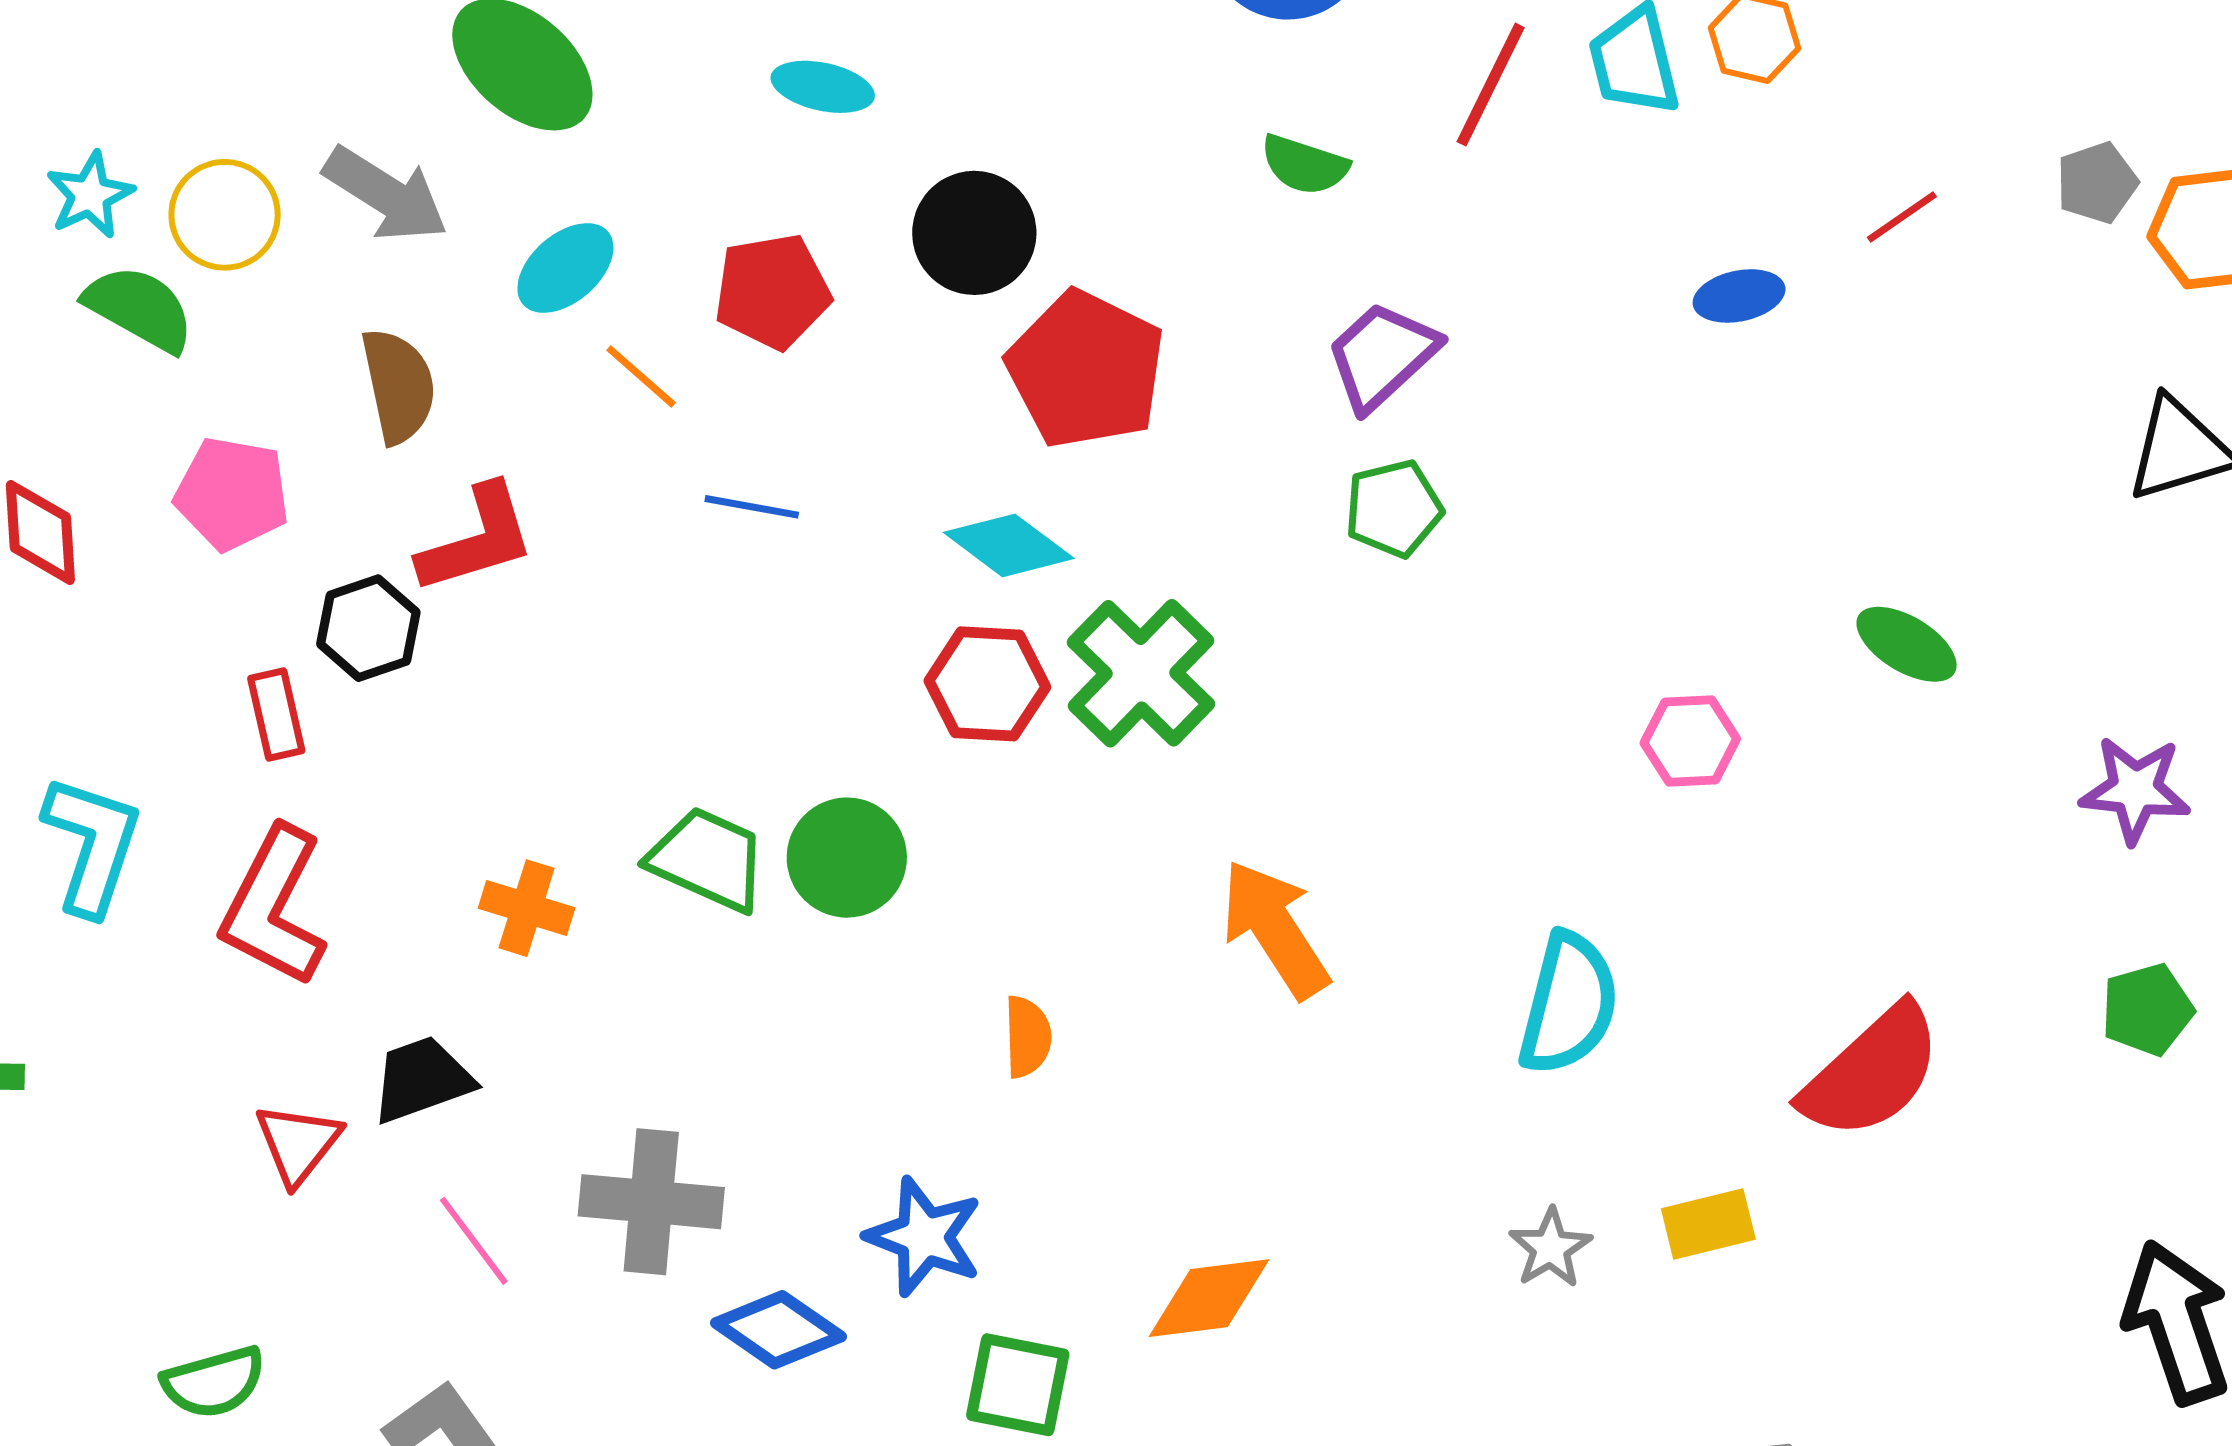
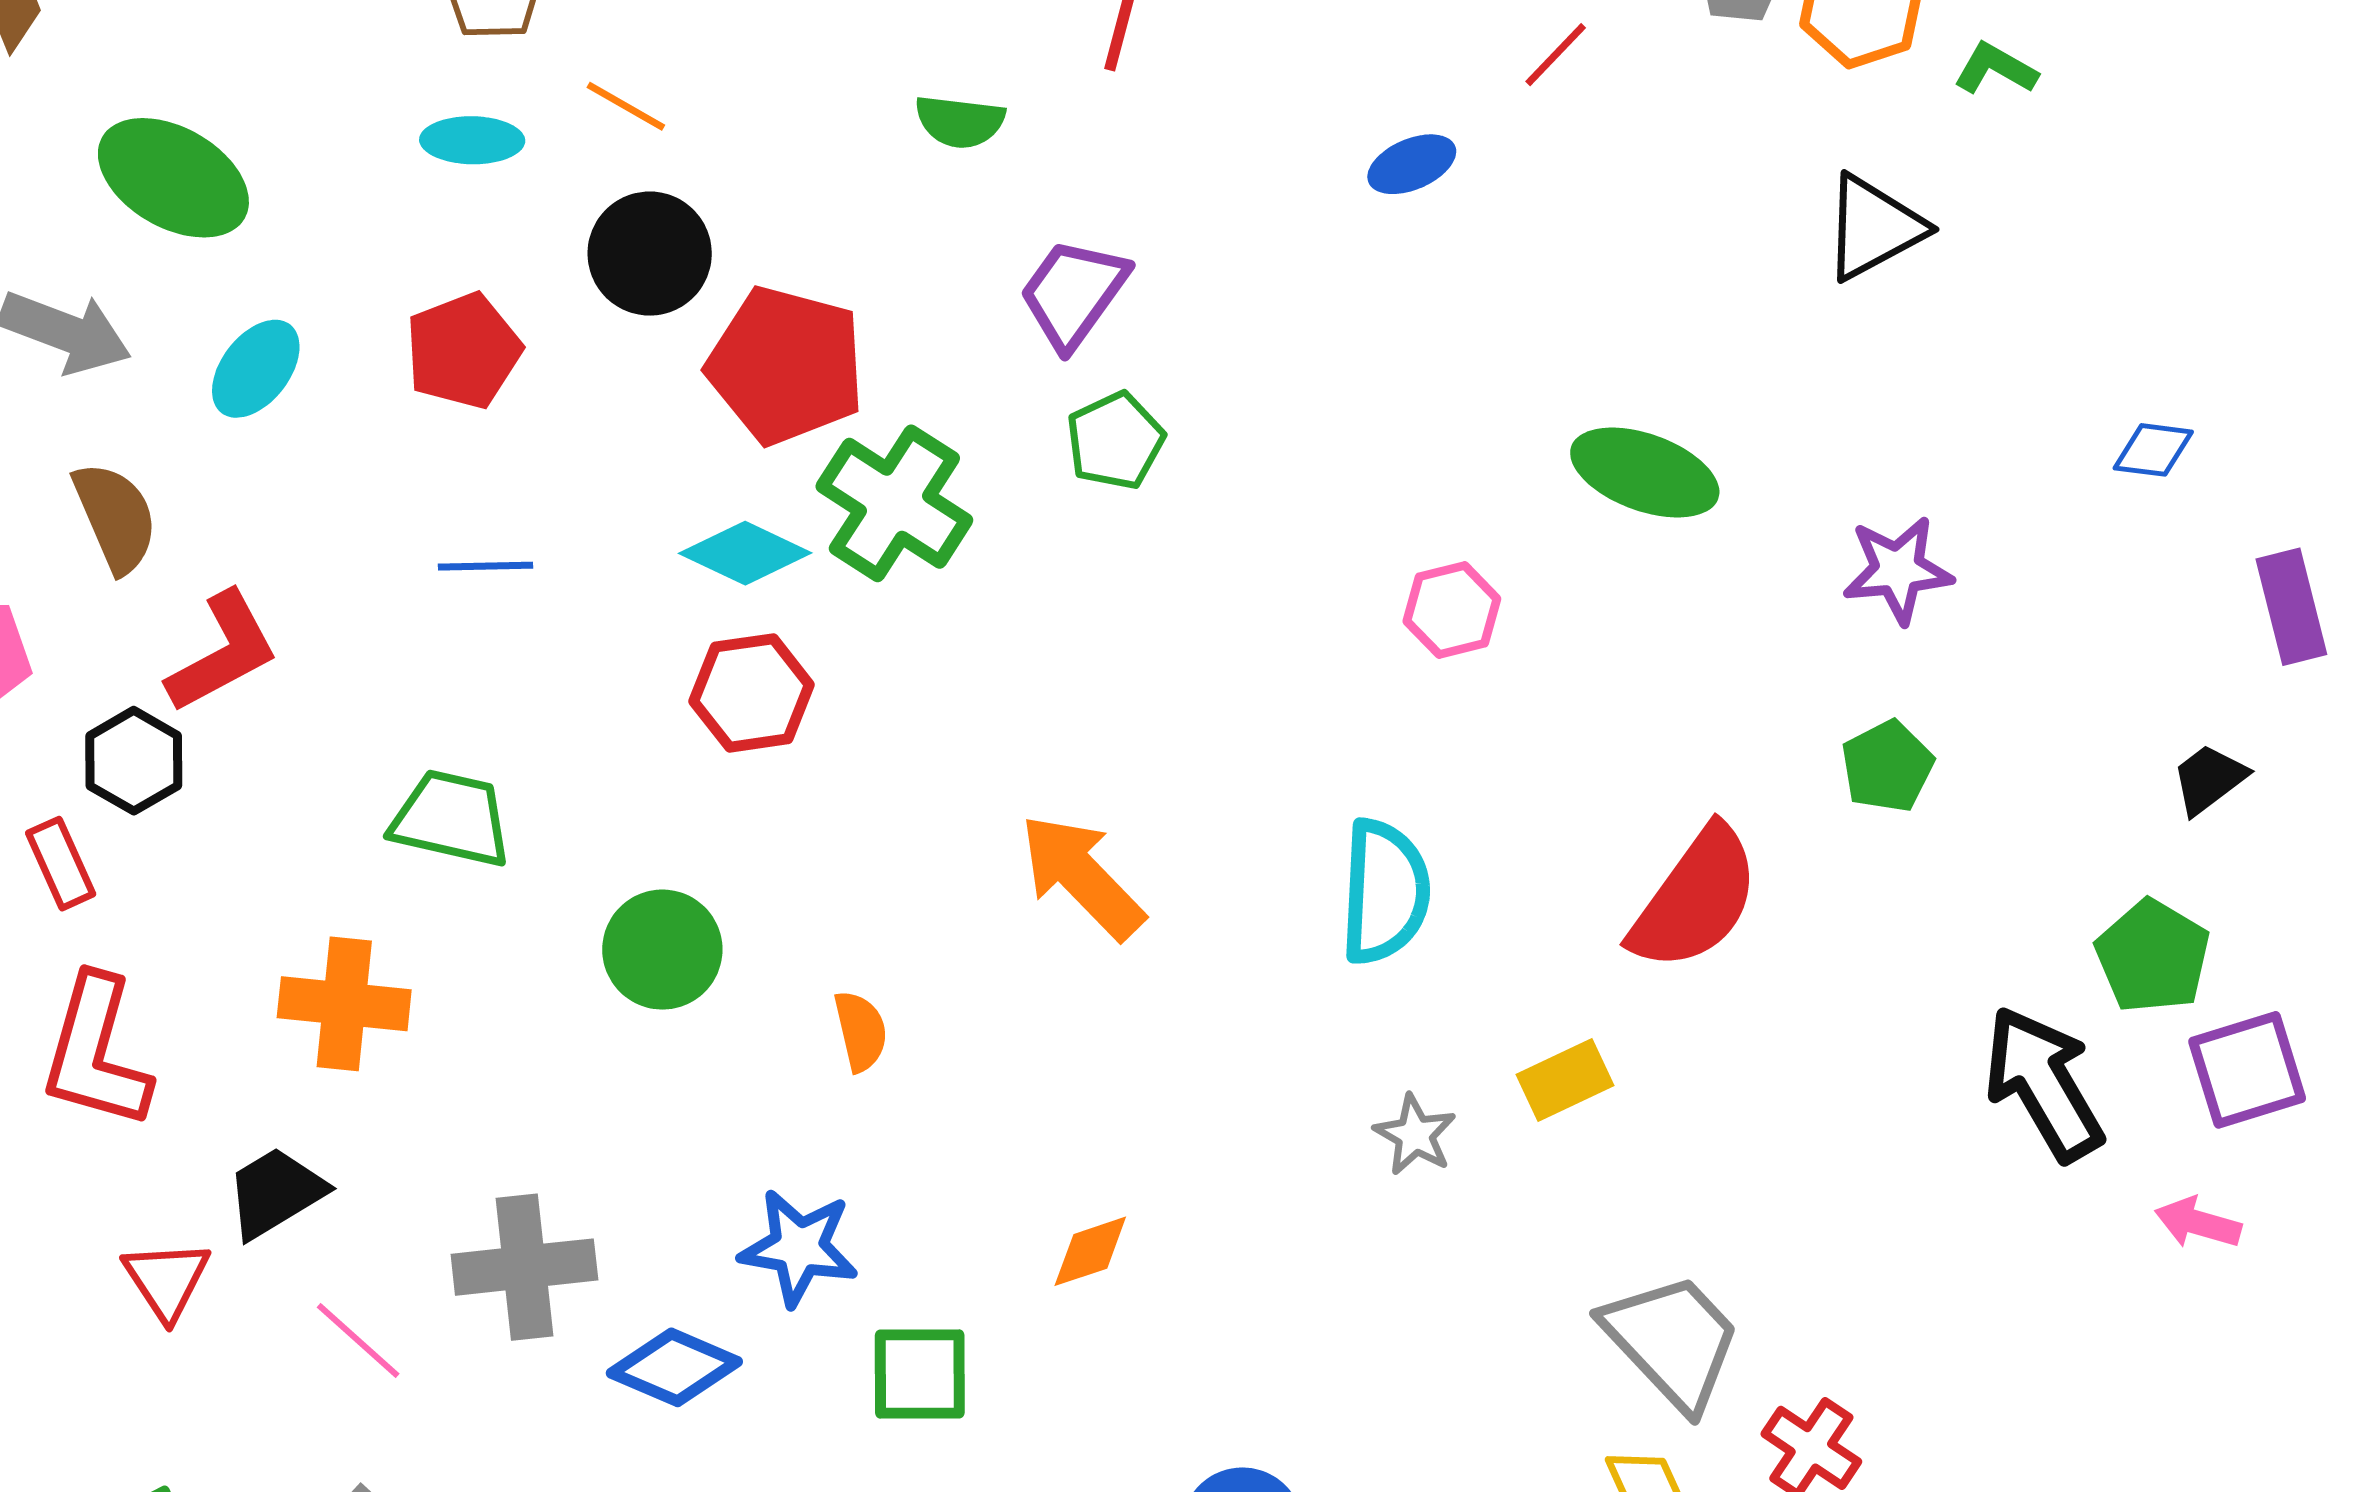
orange line: (641, 376) -> (626, 106), moved
green ellipse: (1907, 644) -> (1645, 472), size x1.4
green cross: (1141, 673) -> (894, 503), moved
green circle: (847, 858) -> (662, 950), moved
green trapezoid: (708, 859) -> (451, 819), moved
orange cross: (527, 908) -> (344, 1004), size x1.4
green pentagon: (2147, 1009) -> (1887, 766), moved
orange diamond: (1209, 1298) -> (1090, 1251), size x0.7

